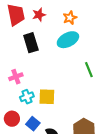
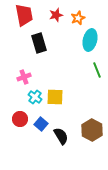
red star: (39, 15) -> (56, 15), moved
cyan ellipse: (68, 40) -> (90, 40), moved, turned -50
cyan cross: (27, 97) -> (35, 97), turned -32

